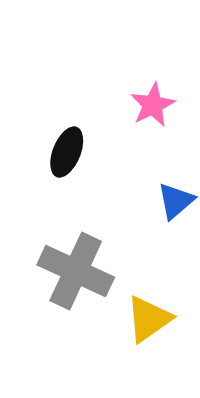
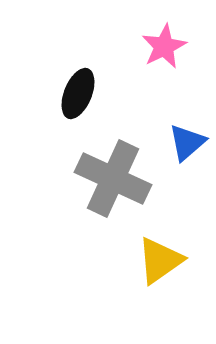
gray cross: (76, 271) -> (113, 178), moved

